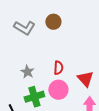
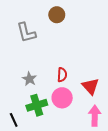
brown circle: (53, 22) -> (57, 15), moved
gray L-shape: (24, 28) -> (26, 33), turned 45

